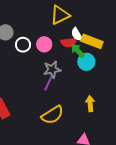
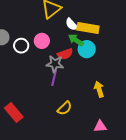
red semicircle: (69, 42) -> (65, 54), moved
gray star: (52, 70) -> (55, 64), turned 30
yellow semicircle: (52, 115) -> (65, 108), size x0.7

